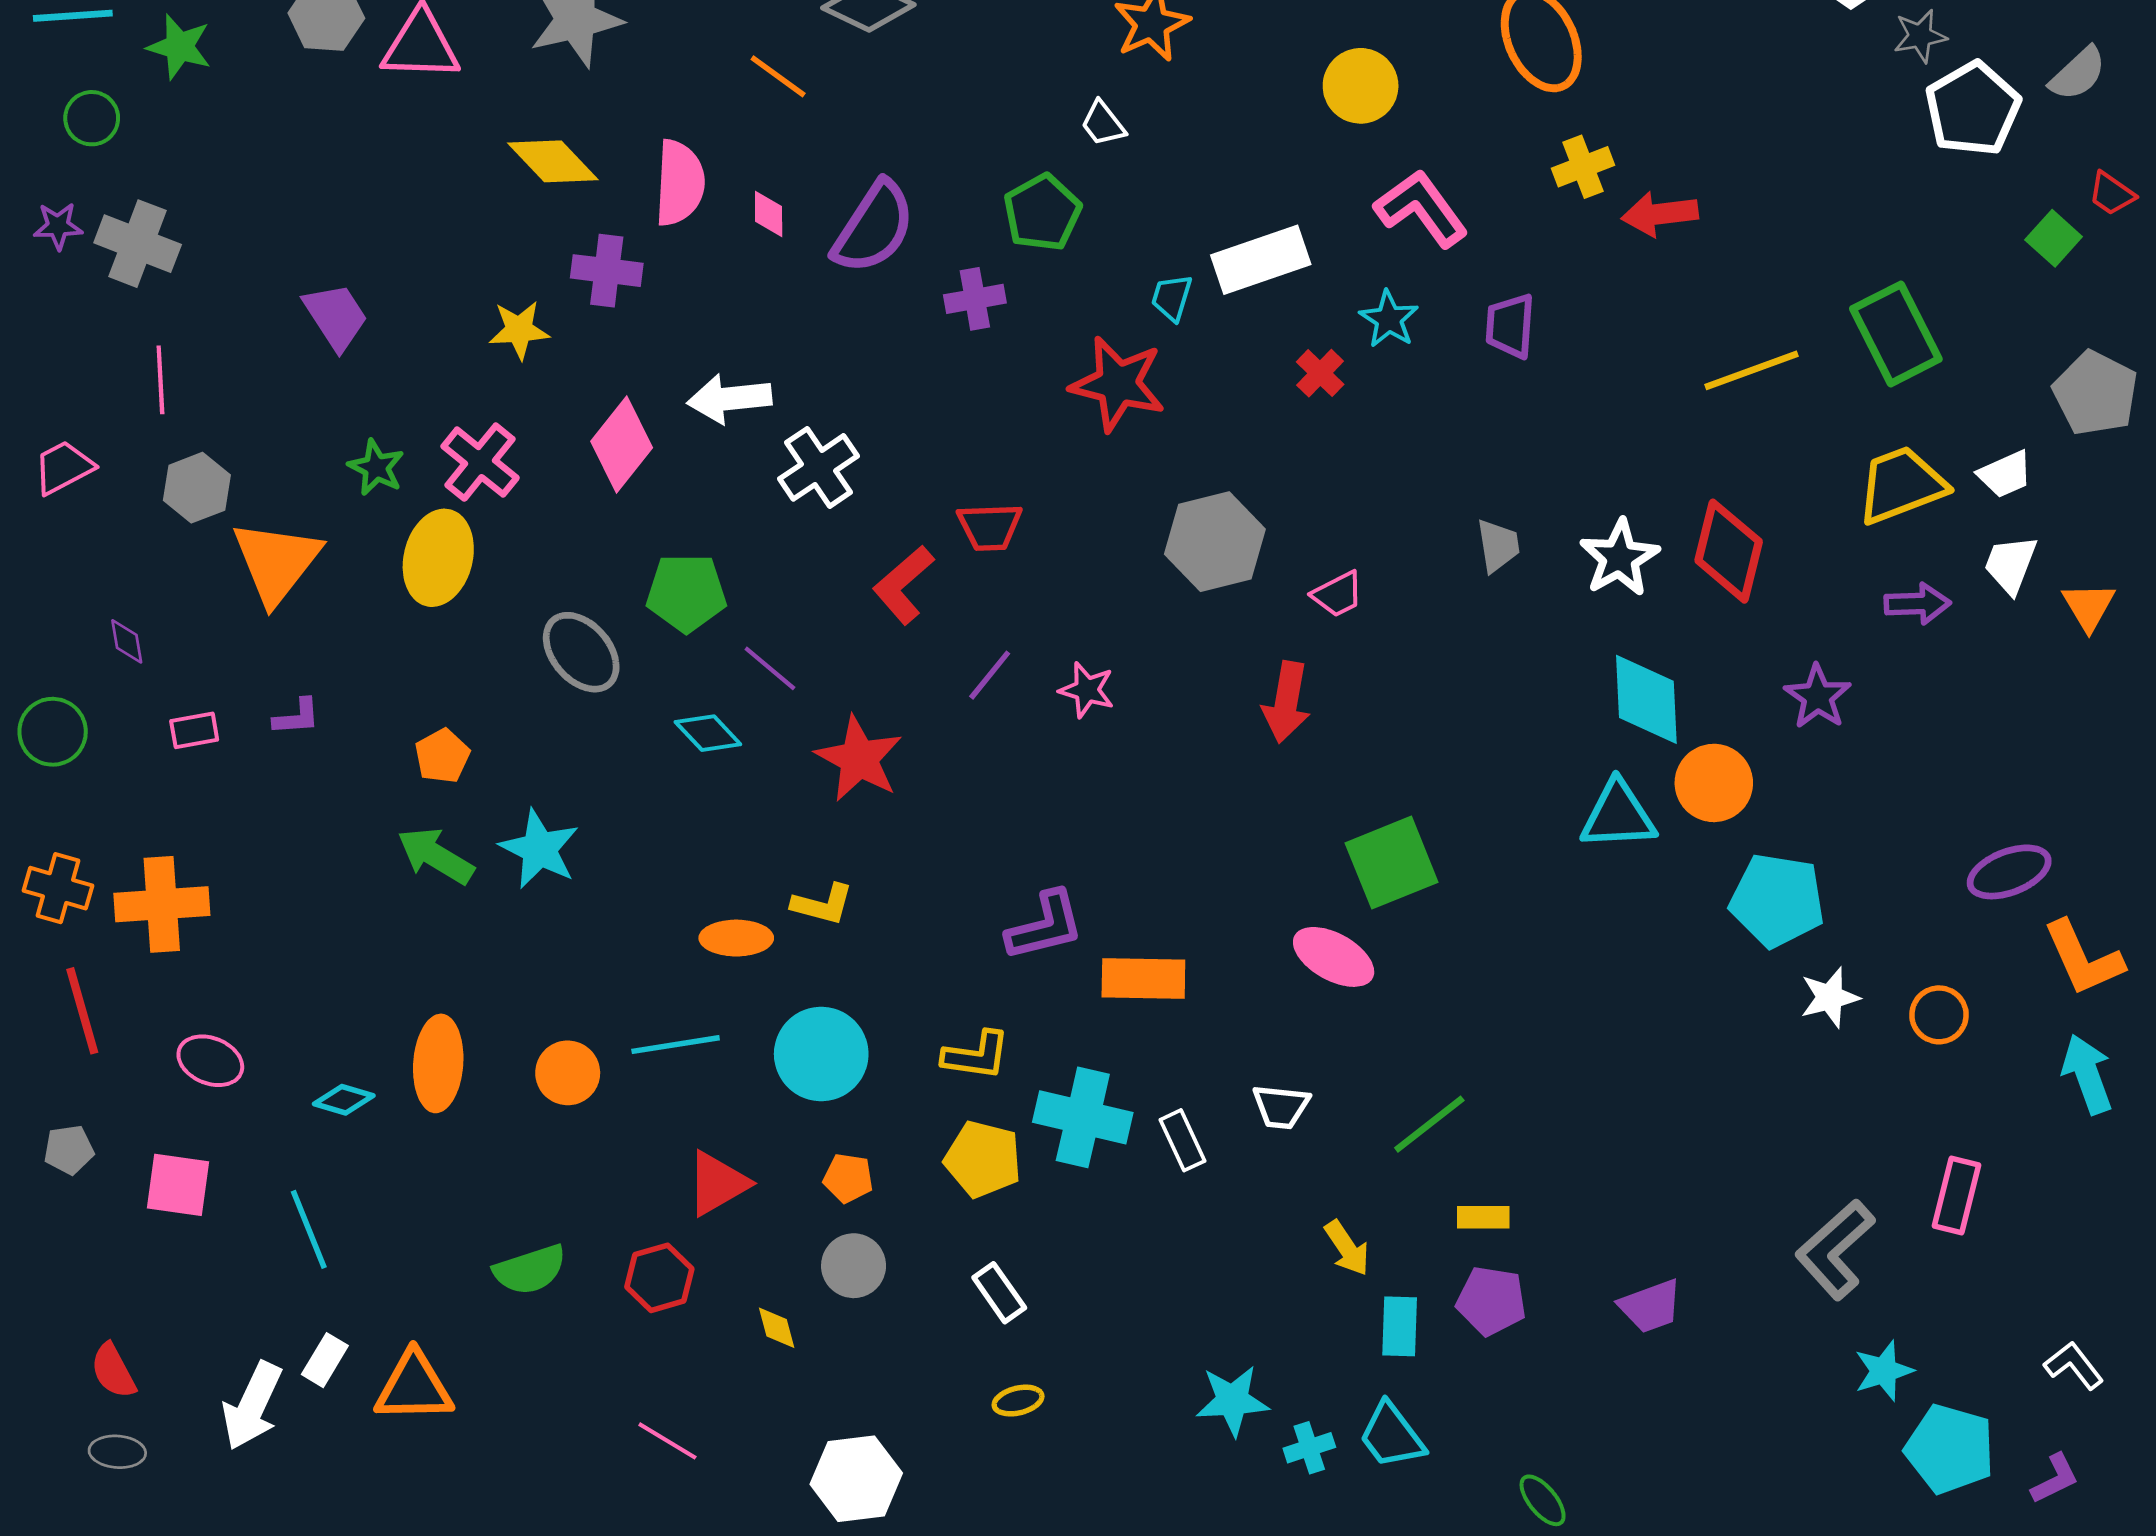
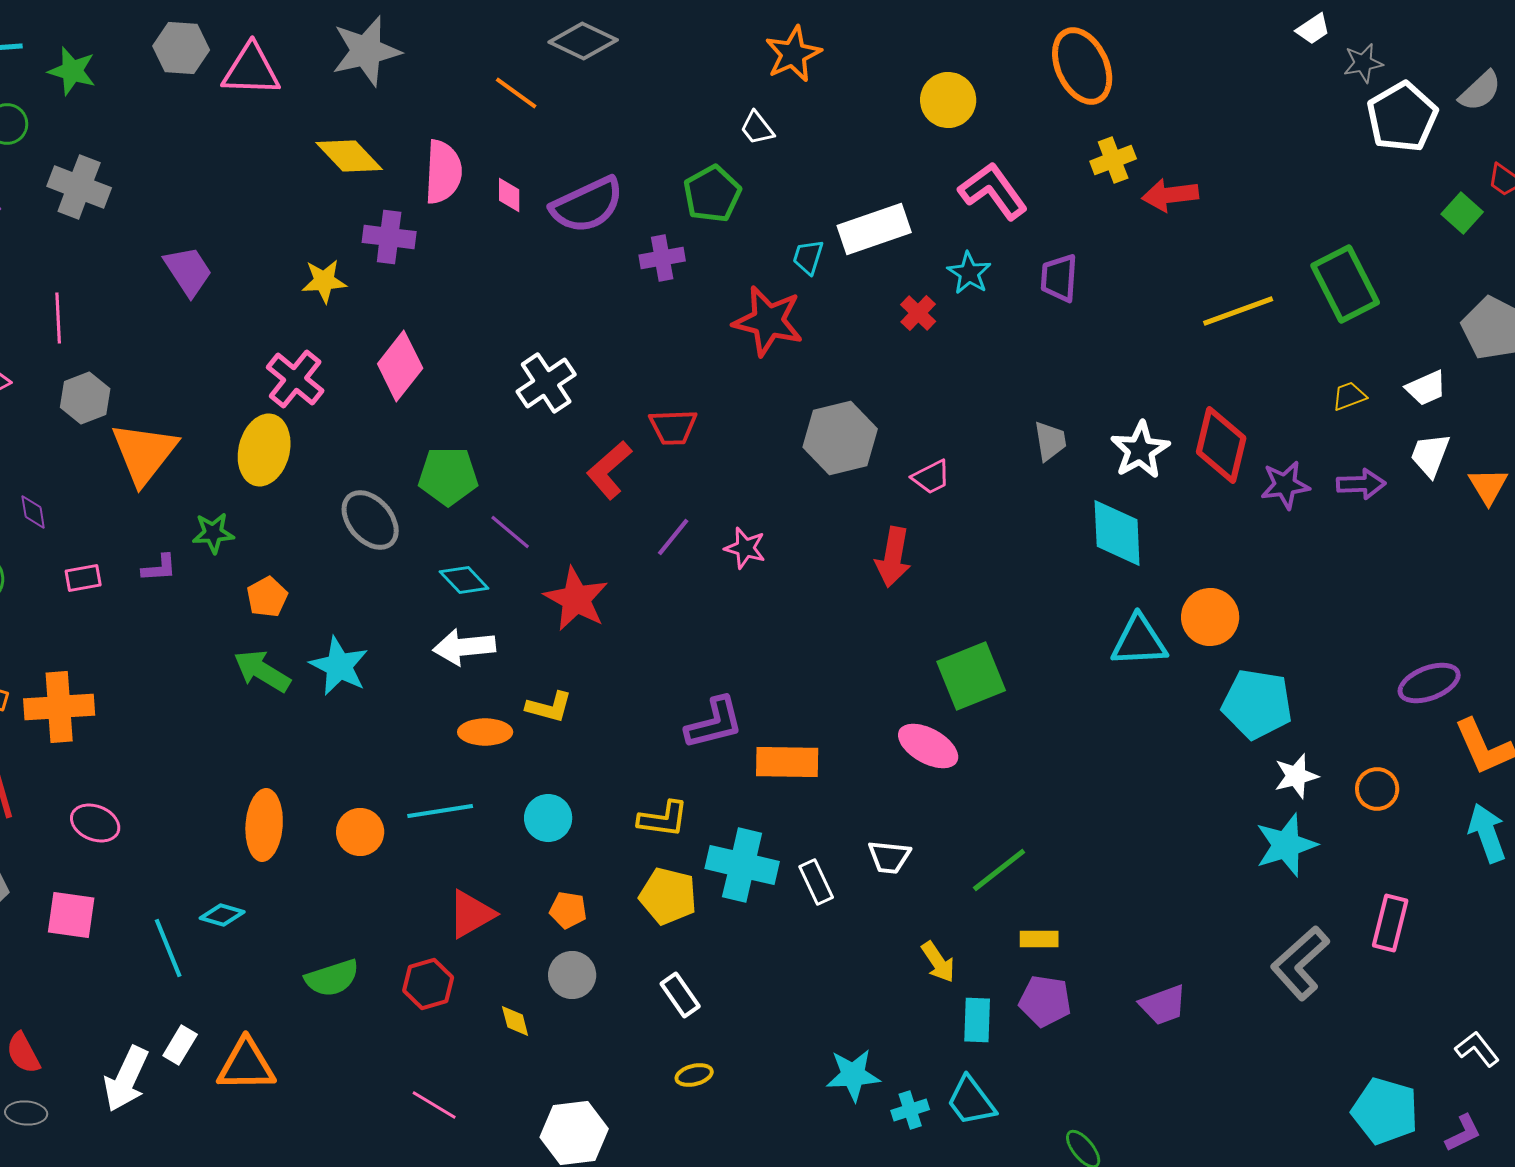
purple semicircle: (874, 227) -> (587, 205), turned 32
gray cross: (138, 244) -> (79, 187), moved
white arrow: (729, 399) -> (464, 647), moved
green star: (376, 467) -> (213, 533), moved, turned -30
yellow trapezoid: (1901, 485) -> (1349, 396), size x0.5
purple star: (1818, 697) -> (1285, 485), moved, turned 30
cyan diamond: (1646, 699) -> (1117, 533), moved
cyan circle: (821, 1054) -> (548, 818), size x0.7
cyan diamond: (344, 1100) -> (222, 915), moved
cyan star: (1884, 1371) -> (1286, 845), moved, size x1.4

